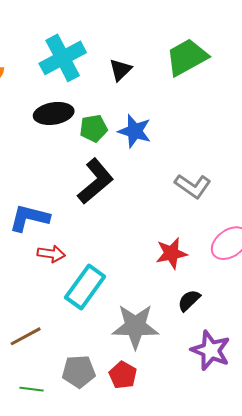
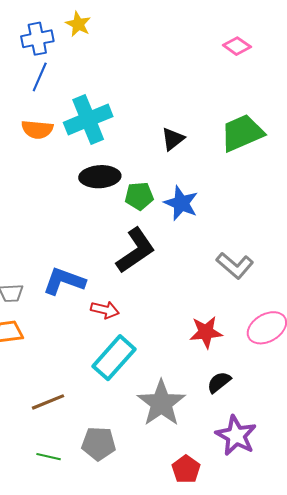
cyan cross: (63, 58) -> (88, 119), moved
red arrow: (51, 254) -> (105, 310), moved
gray star: (135, 326) -> (161, 403), turned 30
red pentagon: (123, 375) -> (186, 469), moved

